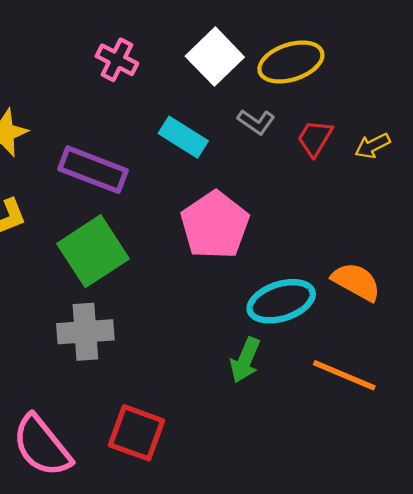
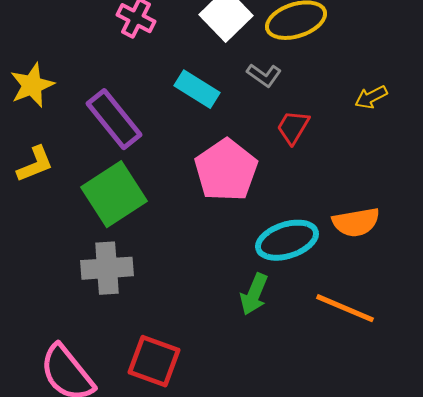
red trapezoid: (315, 138) -> (293, 127), moved
purple rectangle: (93, 170) -> (114, 119), turned 30
orange semicircle: (356, 282) -> (356, 222), turned 141

